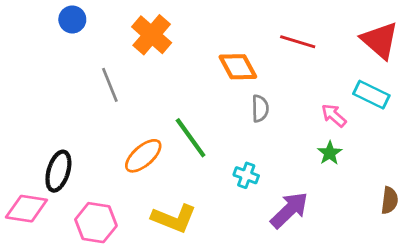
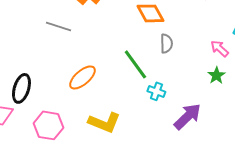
gray line: (110, 85) -> (58, 26), turned -50
green line: (191, 138) -> (135, 64), moved

